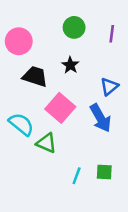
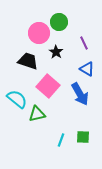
purple line: (112, 34) -> (84, 43), moved, turned -32
pink circle: (19, 41) -> (39, 33), moved
blue triangle: (109, 87) -> (87, 69), turned -49
green triangle: (46, 143) -> (37, 114), turned -36

